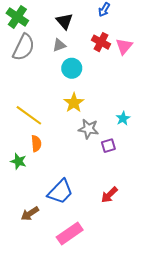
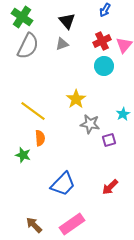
red cross: (101, 42) -> (102, 41), turned 36
cyan circle: (72, 68) -> (104, 66), moved
brown arrow: (30, 214) -> (34, 225), moved, turned 78

